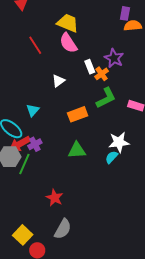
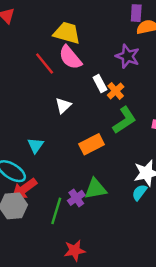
red line: (35, 45) -> (45, 63), moved
purple star: (114, 58) -> (128, 56), moved
purple cross: (35, 144) -> (76, 198), moved
green line: (24, 164) -> (56, 211), moved
red star: (55, 198) -> (75, 250), turned -30

